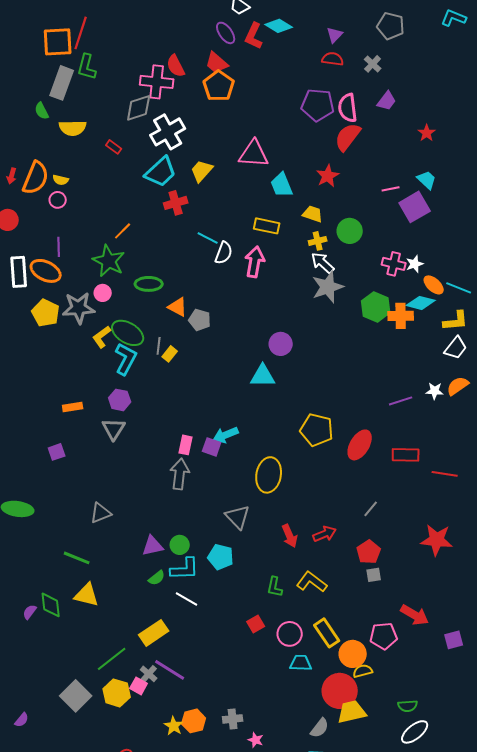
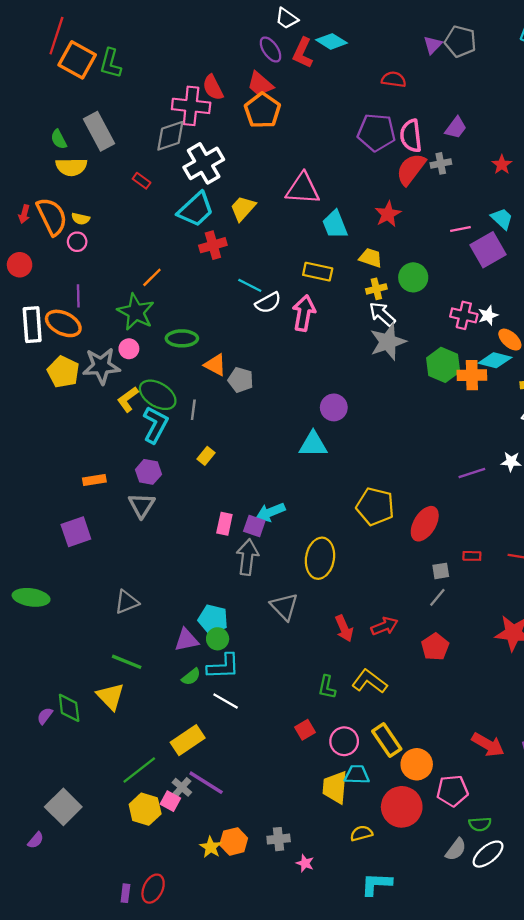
red line: (81, 33) -> (56, 36), moved
purple triangle: (335, 35) -> (433, 45), moved
orange square: (58, 42) -> (77, 60), turned 32
gray cross: (373, 64) -> (441, 163), moved, turned 36
green L-shape: (87, 67) -> (110, 63), moved
gray rectangle: (62, 83) -> (99, 131), moved, turned -48
yellow semicircle: (73, 128) -> (71, 167), moved
orange semicircle: (36, 178) -> (52, 216), turned -48
white semicircle: (224, 253) -> (268, 303), turned 40
yellow rectangle: (170, 354) -> (206, 456), moved
purple square: (57, 452) -> (76, 532), size x1.5
red rectangle: (406, 455) -> (472, 556), moved, size x0.6
gray arrow: (180, 474) -> (247, 557), moved
cyan pentagon: (221, 557) -> (213, 619), moved
green line: (77, 558) -> (127, 662), moved
gray square: (374, 575) -> (441, 571), moved
yellow triangle: (87, 595) -> (110, 696), turned 32
red arrow: (415, 615) -> (488, 745), moved
pink pentagon: (384, 636) -> (452, 791), moved
yellow semicircle: (363, 671) -> (361, 833), moved
gray square: (76, 696) -> (63, 807), moved
yellow trapezoid: (352, 712) -> (335, 787), moved, turned -72
gray semicircle: (320, 728) -> (456, 849), moved

